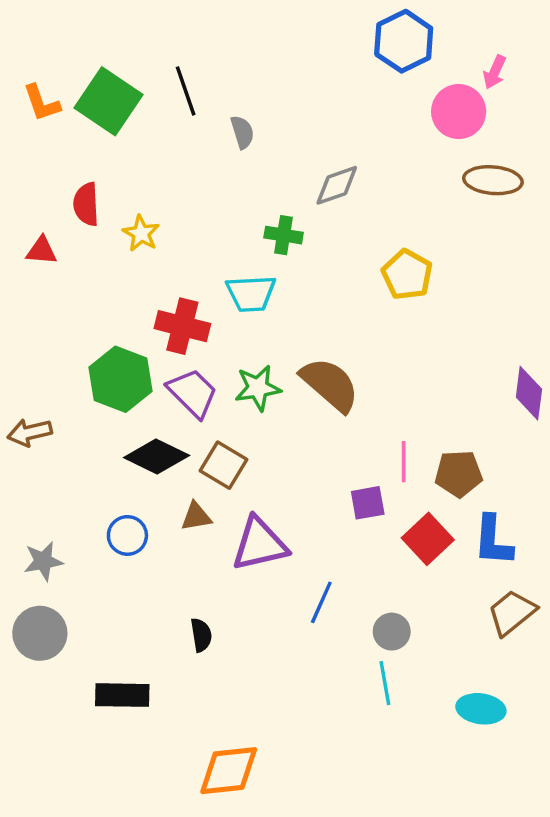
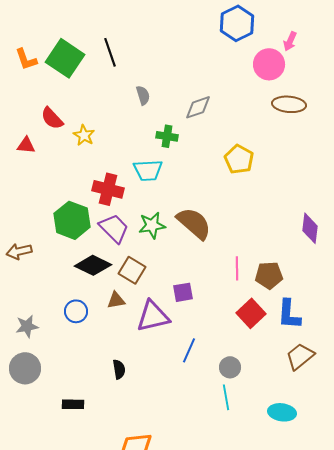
gray semicircle: (242, 132) -> (143, 95), moved
red semicircle: (86, 204) -> (52, 118), turned -40
purple square: (368, 503) -> (183, 292), moved
black rectangle: (122, 695) -> (73, 404), size x0.7

